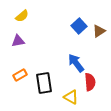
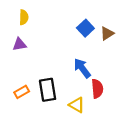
yellow semicircle: (22, 16) -> (24, 17), turned -48
orange rectangle: (20, 75) -> (22, 92), moved

